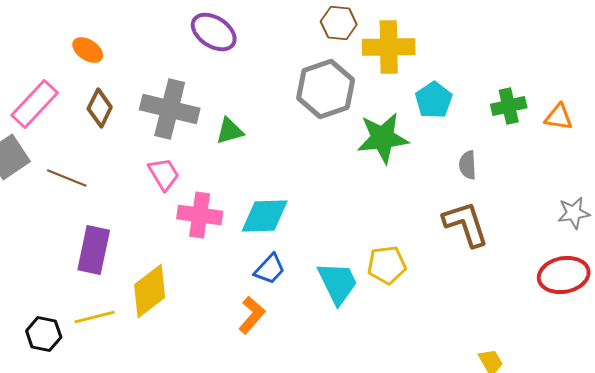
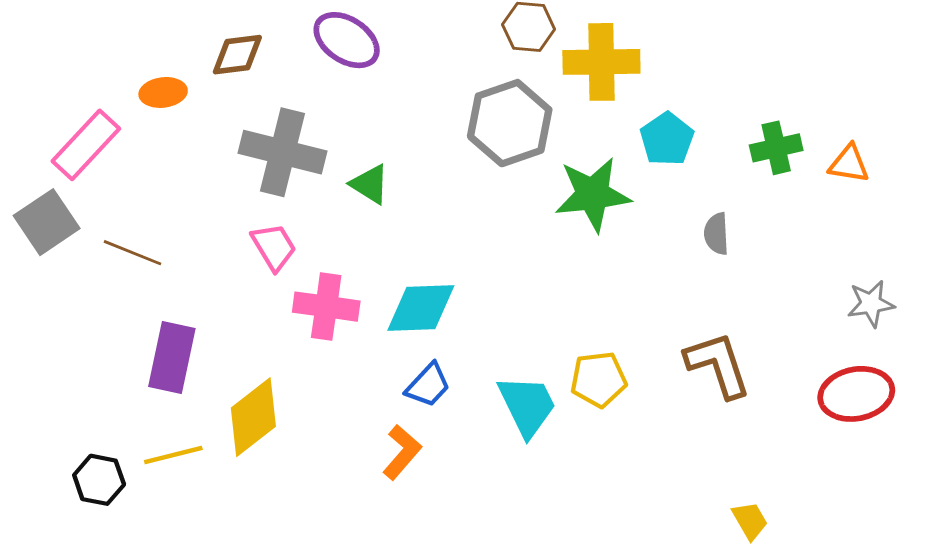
orange ellipse: (88, 50) -> (163, 92), moved, turned -40
brown diamond: (100, 108) -> (237, 55), moved, turned 57
green triangle: (230, 131) -> (370, 184), turned 48
brown L-shape: (466, 224) -> (718, 365), moved

